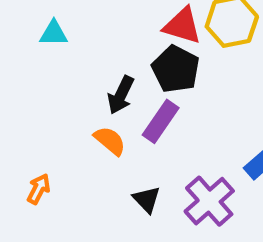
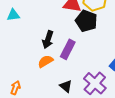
black pentagon: (176, 69) -> (86, 21), moved
orange semicircle: (110, 141) -> (45, 61), turned -63

